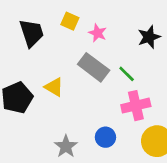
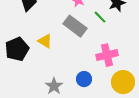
green line: (127, 74) -> (100, 17), moved

